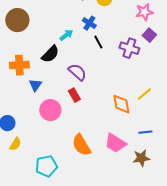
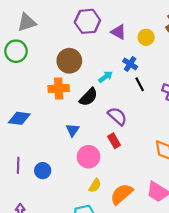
brown circle: (17, 20) -> (69, 61), moved
orange cross: (19, 65) -> (59, 88), moved
yellow semicircle: (15, 144) -> (95, 186), moved
orange semicircle: (81, 145) -> (122, 194), turned 80

